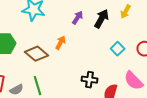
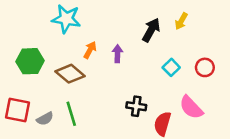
purple arrow: (78, 18) -> (117, 54), moved, turned -32
orange arrow: (61, 43) -> (90, 50), moved

